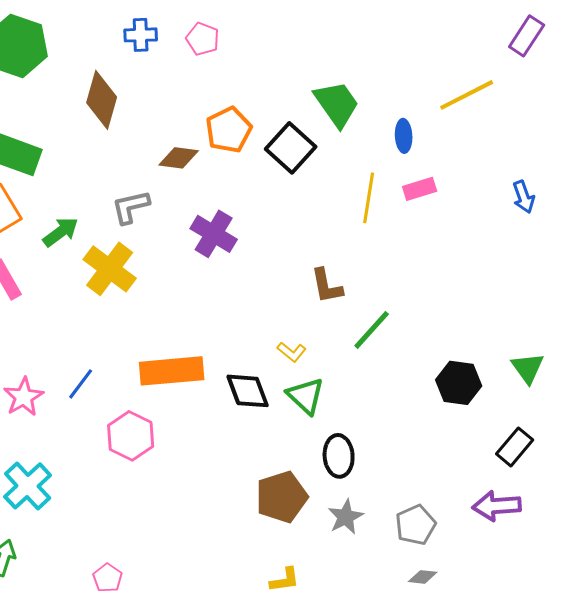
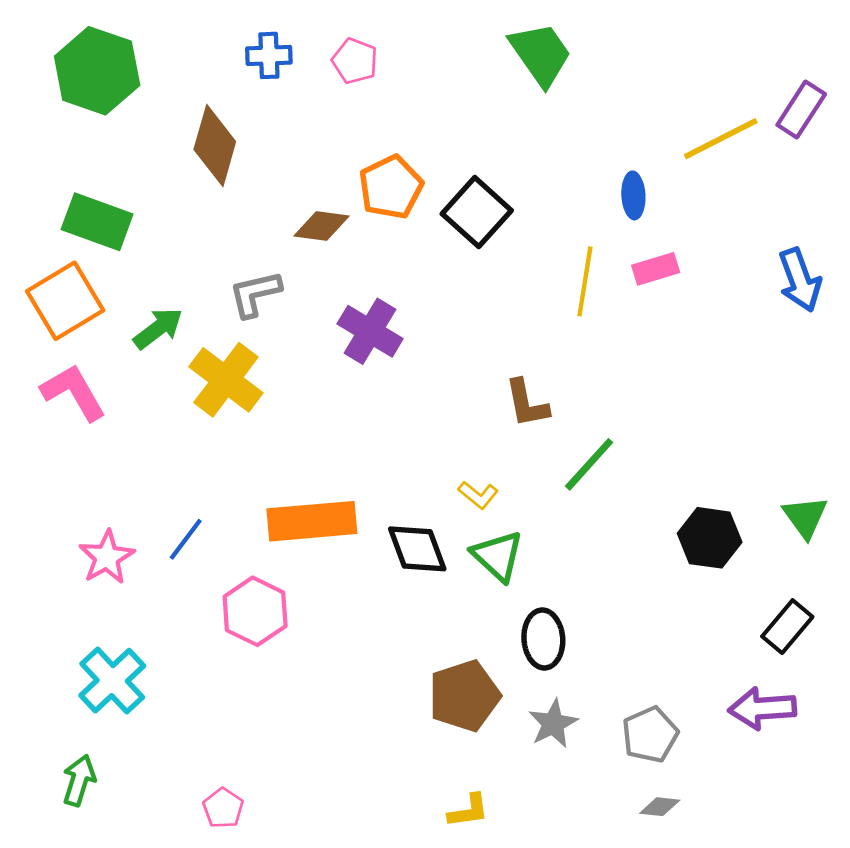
purple rectangle: (527, 36) -> (801, 110), moved
green trapezoid: (337, 104) -> (541, 54), moved
blue arrow: (524, 197) -> (800, 280), size x1.4

